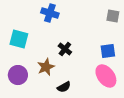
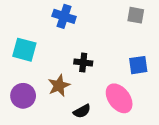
gray square: (113, 16) -> (136, 15), moved
black cross: (65, 49) -> (83, 62), turned -32
pink ellipse: (106, 76) -> (119, 98), moved

